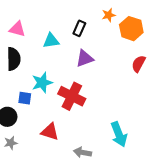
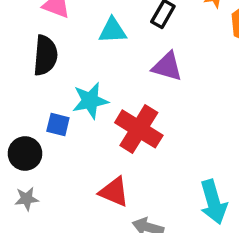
purple triangle: (85, 59) -> (167, 66), turned 30
red triangle: (50, 132) -> (114, 192), moved

